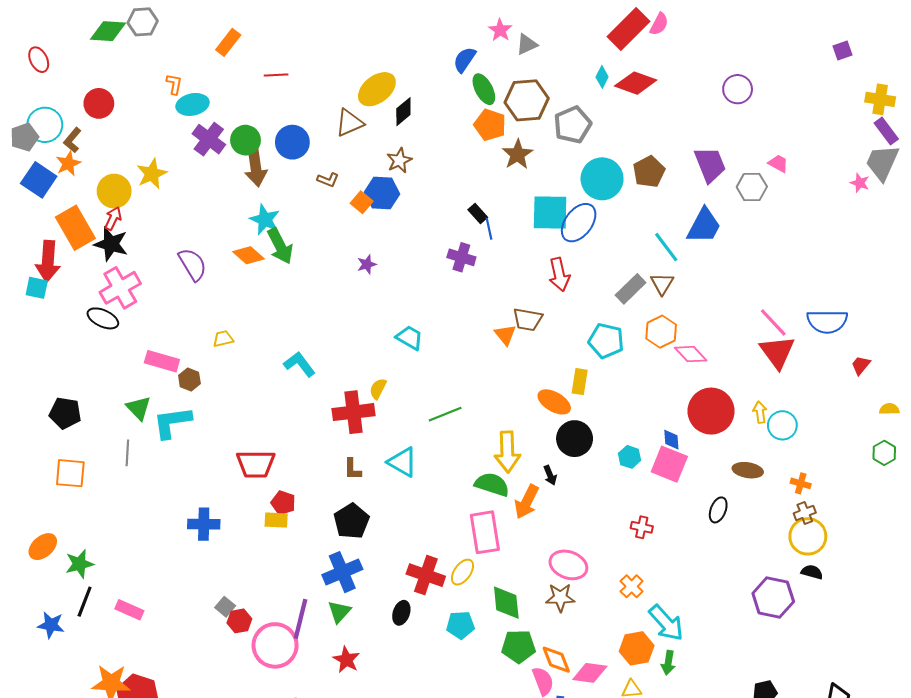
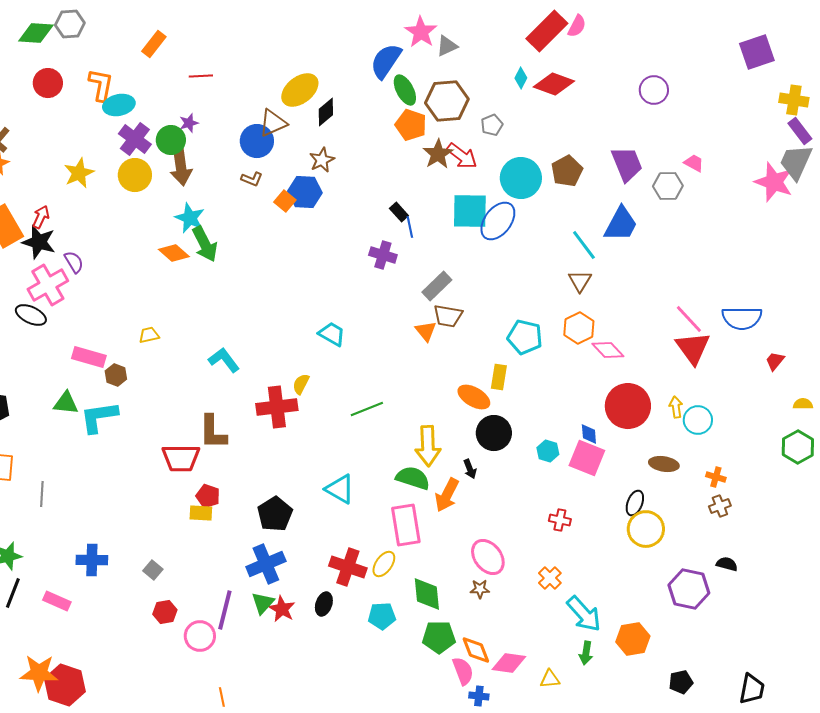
pink star: (500, 30) -> (421, 32), size x1.4
purple square: (842, 50) -> (757, 52), size x1.8
blue semicircle: (465, 60) -> (386, 61), size x1.4
orange L-shape: (174, 84) -> (101, 85), size x1.6
red circle: (99, 103) -> (48, 83), moved
gray pentagon: (573, 125) -> (492, 125), size x0.6
blue circle: (292, 142) -> (257, 141), moved
pink star: (860, 183) -> (774, 182), size x2.0
yellow circle: (114, 191) -> (135, 175), moved
purple semicircle: (193, 264) -> (74, 262), moved, size x0.7
purple star: (367, 264) -> (189, 123), moved
red arrow: (559, 275) -> (462, 156), moved, turned -40
gray rectangle: (631, 289) -> (437, 286), moved
green triangle: (139, 408) -> (66, 403), turned -40
gray line: (127, 453) -> (42, 494), moved
green hexagon: (884, 453) -> (798, 447), size x1.4
cyan triangle: (402, 462) -> (340, 489), moved
brown L-shape: (352, 469) -> (213, 432), moved, size x1.6
blue cross: (204, 524) -> (92, 560), moved
yellow circle: (808, 536) -> (646, 529), moved
pink ellipse: (568, 565) -> (488, 557), turned 33
brown star: (560, 598) -> (480, 589), size x0.7
gray square: (225, 607) -> (153, 570), moved
pink circle: (275, 645) -> (200, 636), size x0.7
orange hexagon: (637, 648) -> (633, 639), moved
red star: (346, 660) -> (282, 609), moved

